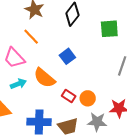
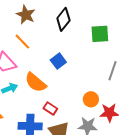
red rectangle: (69, 96) -> (50, 108), moved
orange circle: (88, 98) -> (91, 99), moved

